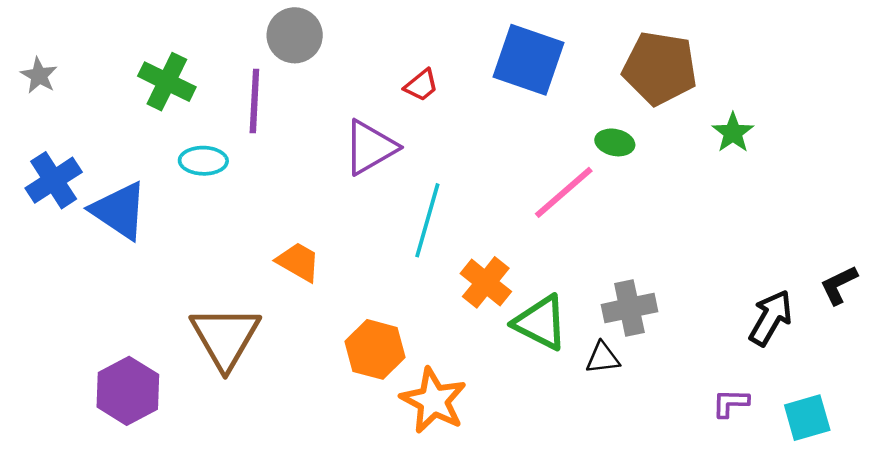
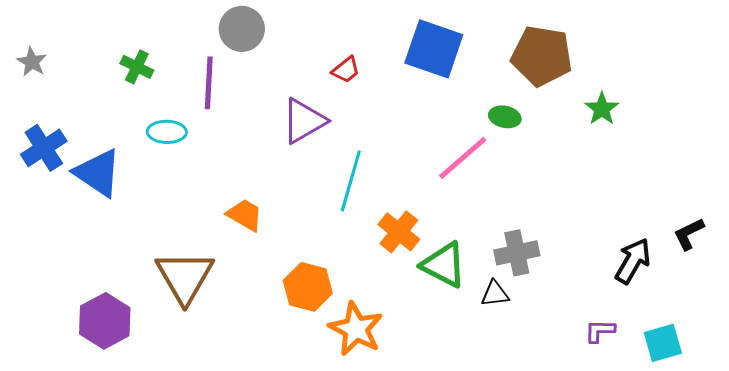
green cross: (167, 82) -> (137, 67), size x0.7

